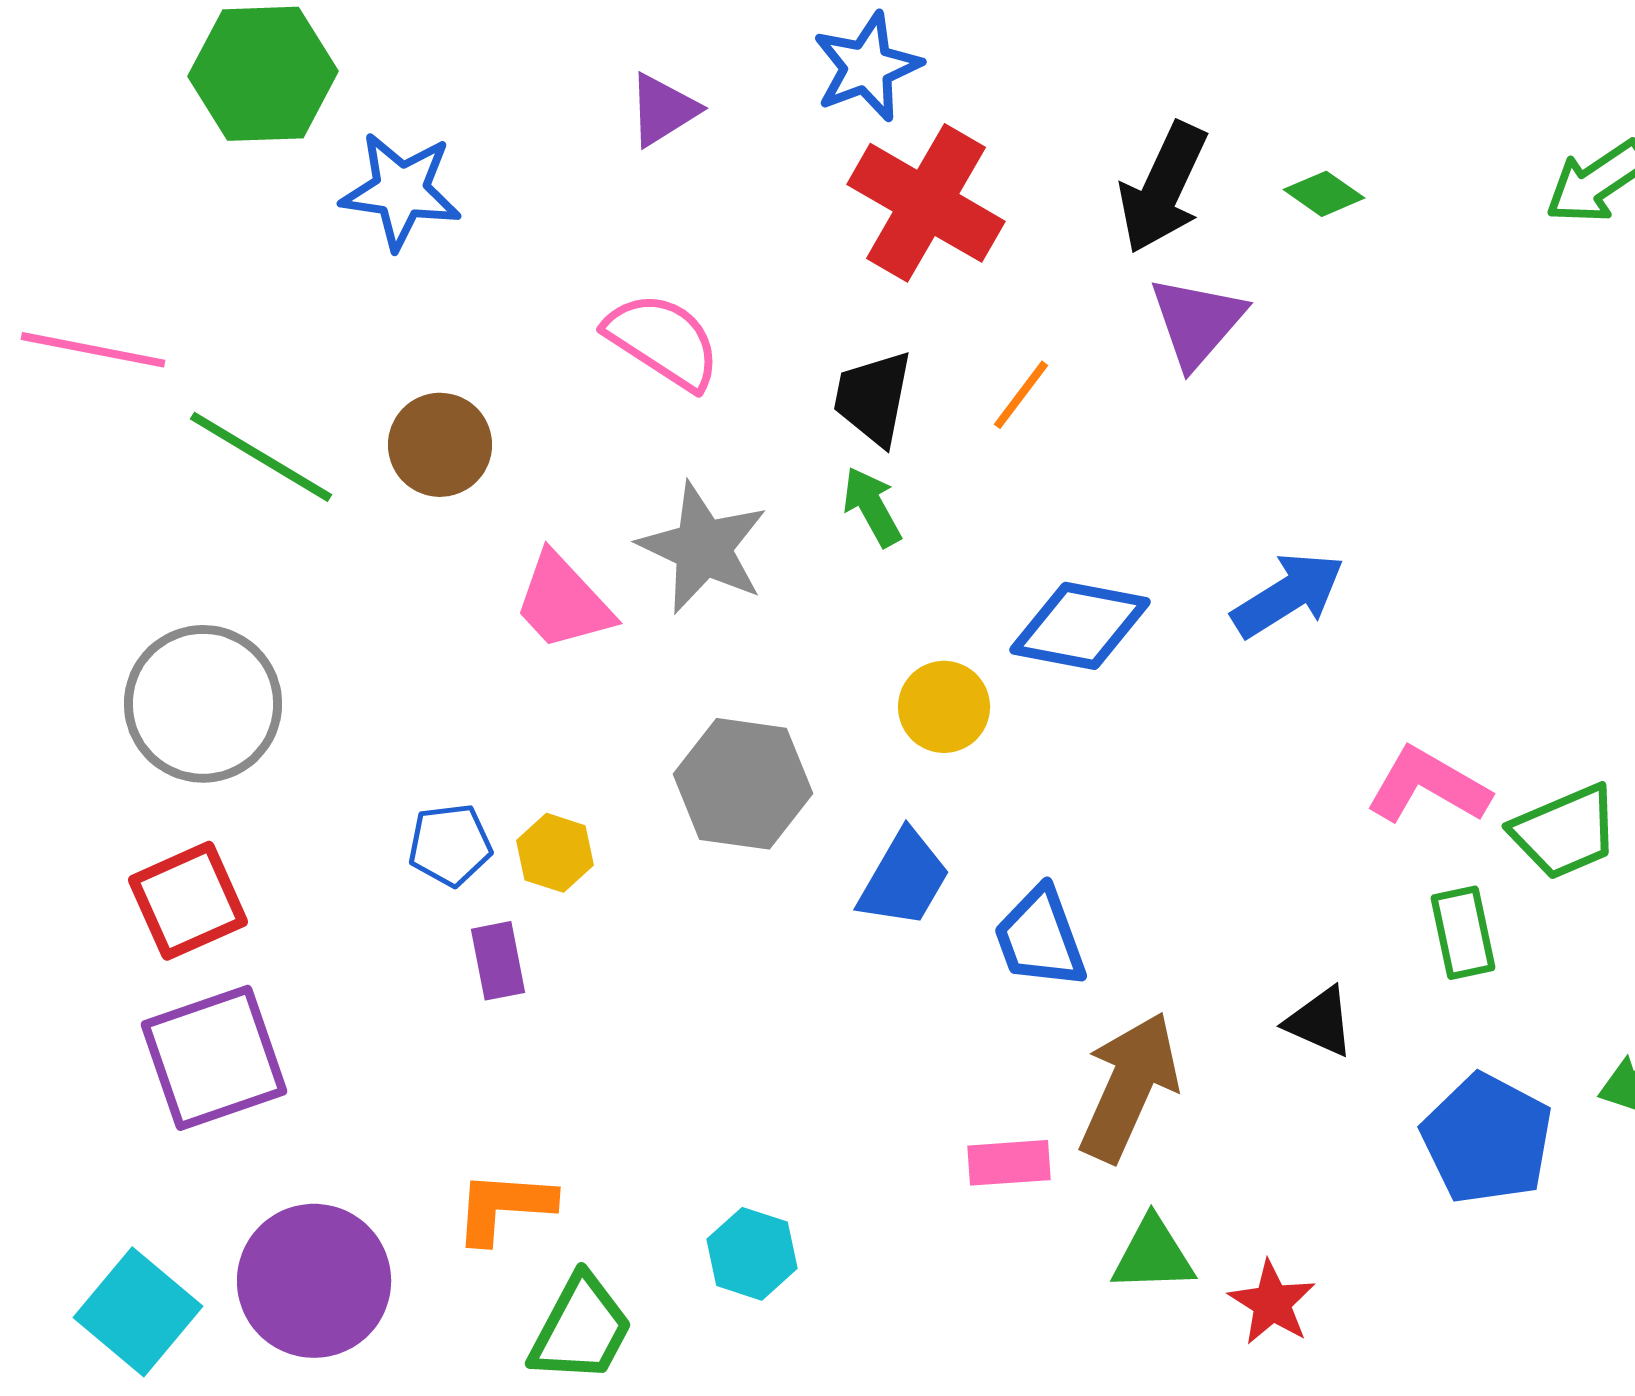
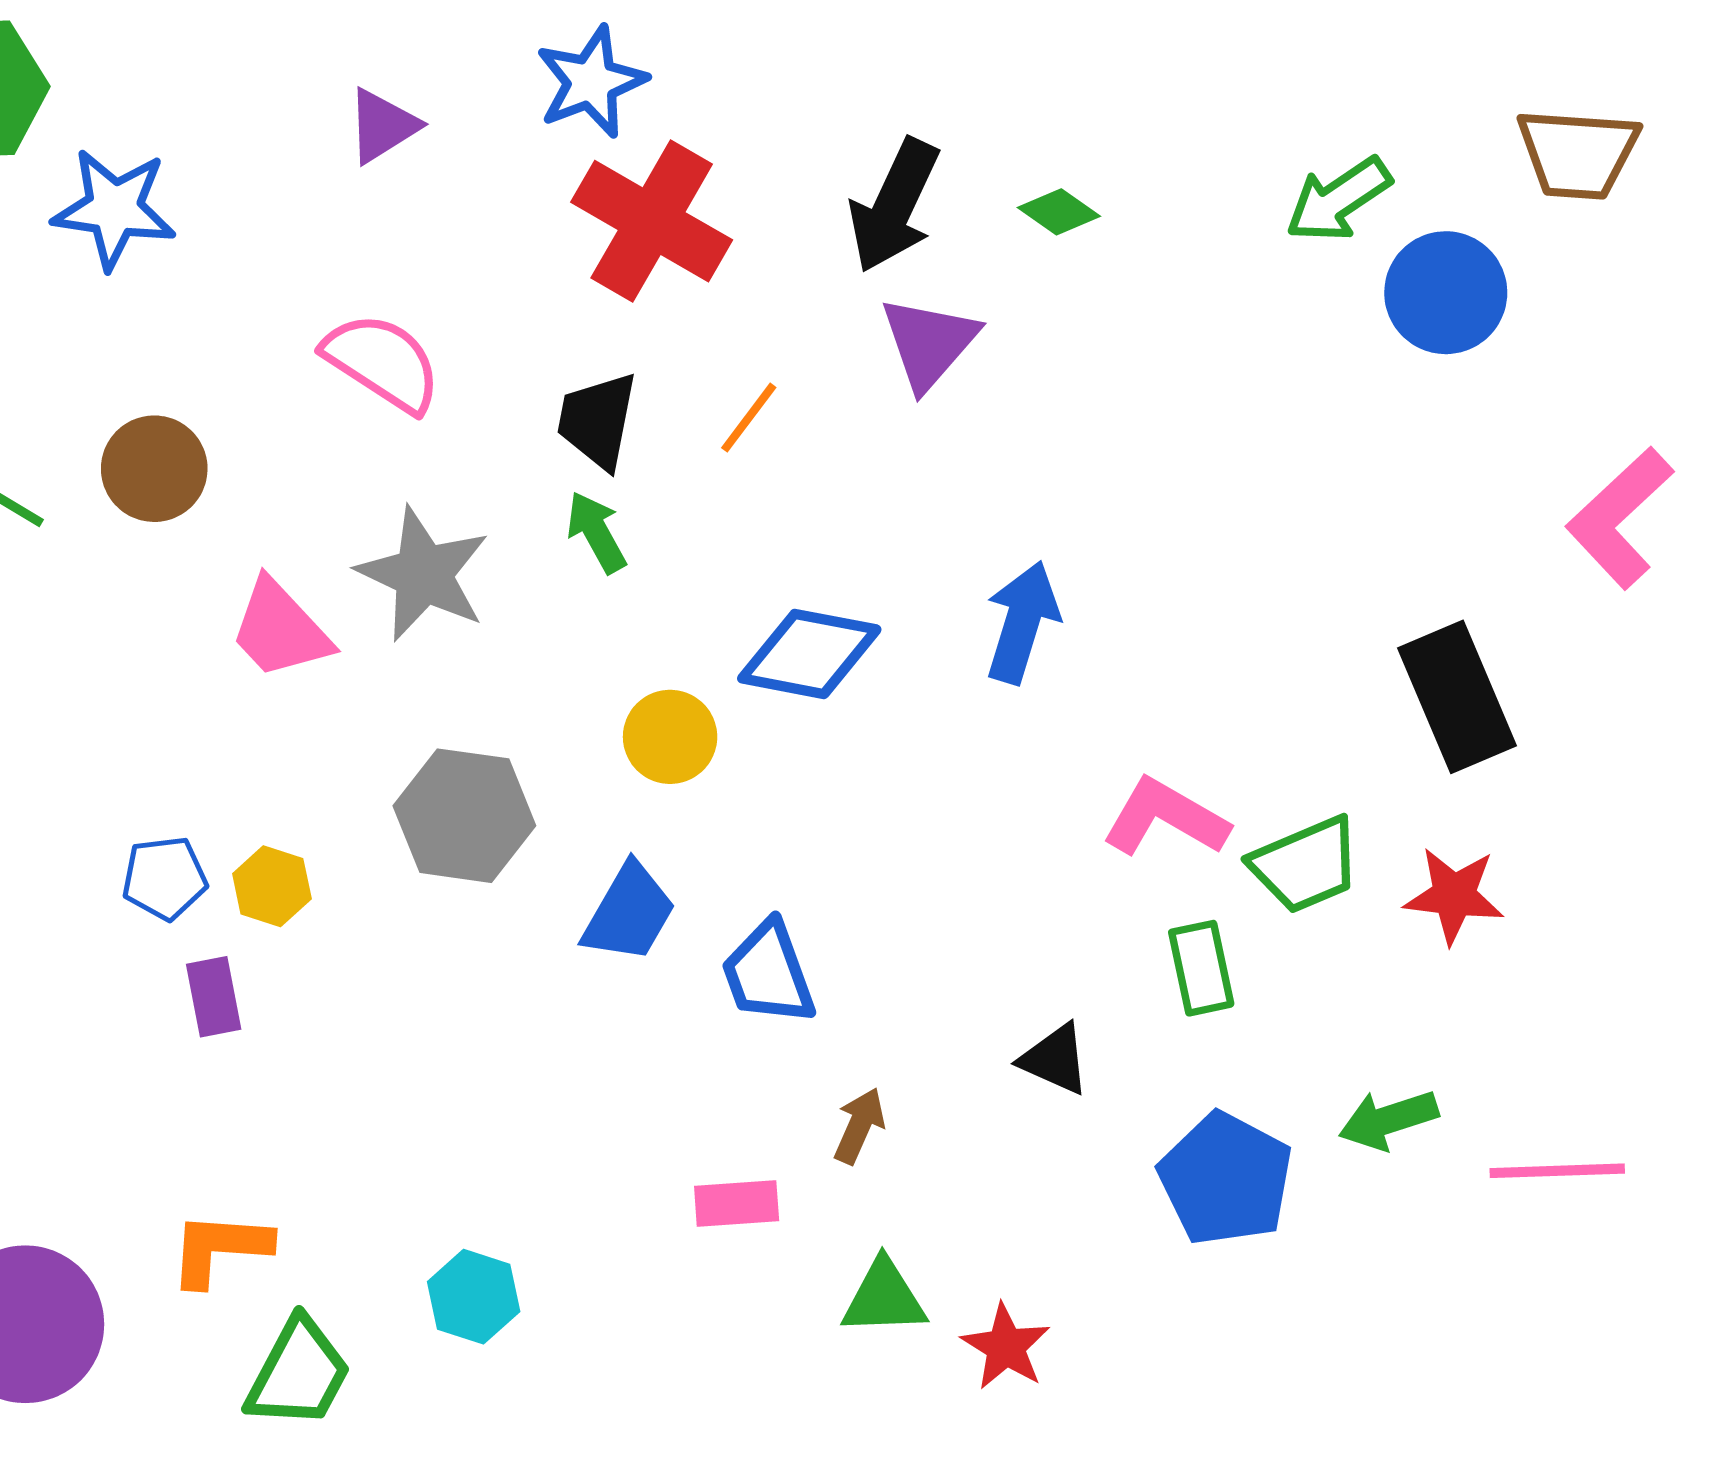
blue arrow: (1288, 595) -> (1022, 622), turned -41
brown arrow: (1129, 1087) -> (859, 1126), size x0.5

